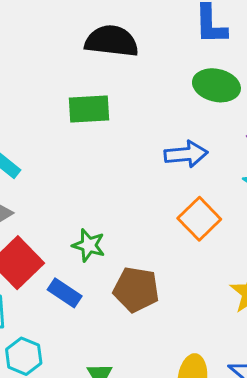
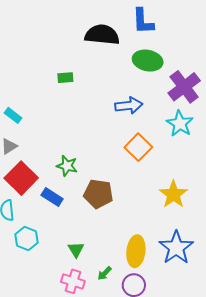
black semicircle: (112, 41) -> (102, 35), moved
green rectangle: (89, 109) -> (65, 78), size x0.6

